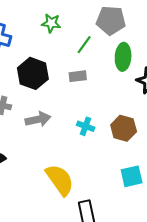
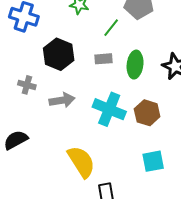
green ellipse: (123, 57) -> (135, 65), moved
cyan cross: (86, 126) -> (109, 109), size x1.8

